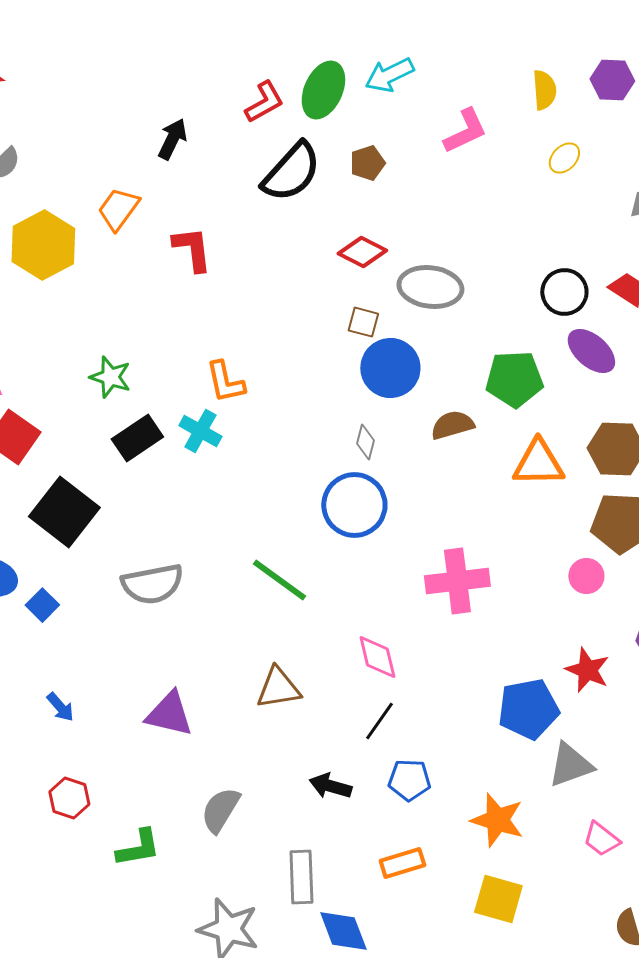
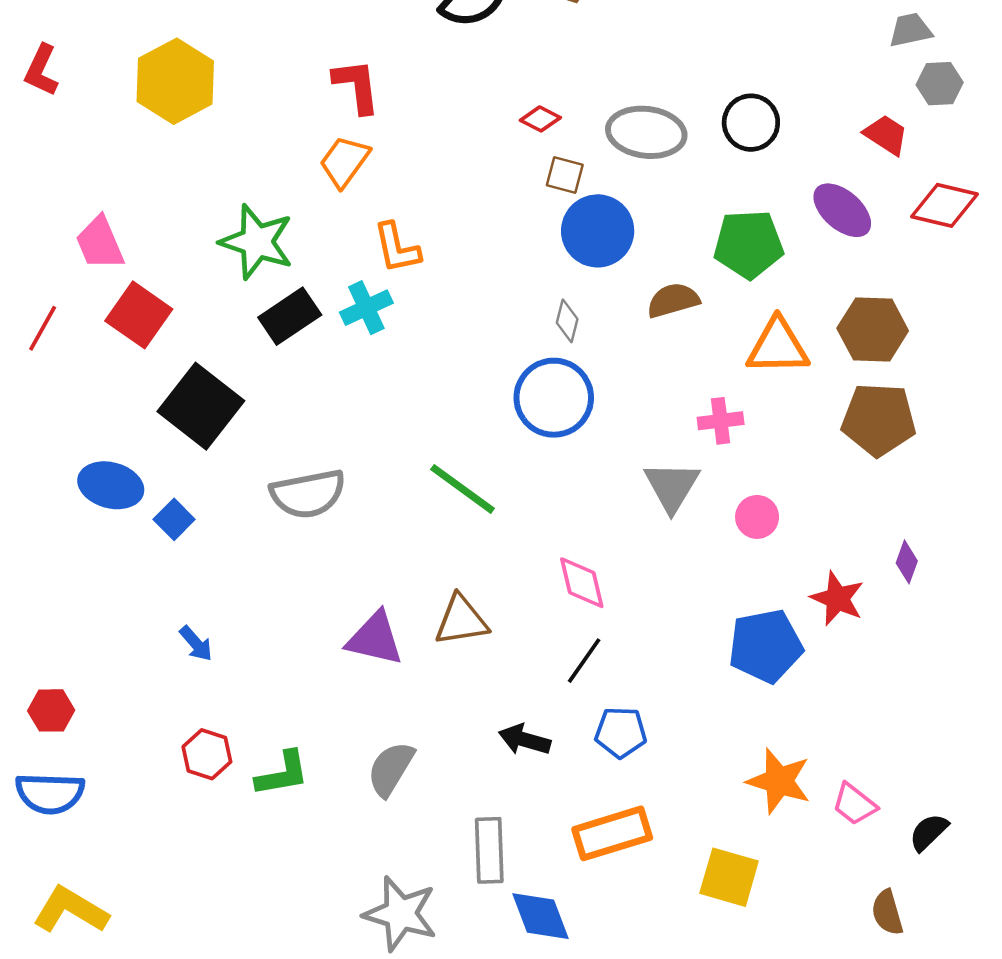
orange trapezoid: (118, 209) -> (344, 162), moved
red diamond: (362, 252) -> (540, 119), moved, size x0.7
black circle: (564, 292) -> (751, 123), moved
green star: (110, 377) -> (257, 242), size x1.5
cyan cross: (200, 431) -> (366, 308), turned 36
pink circle: (586, 576) -> (757, 517), moved
pink cross: (457, 581) -> (721, 421), moved, size x0.6
purple triangle: (169, 714) -> (375, 639), moved
gray triangle: (570, 765) -> (672, 487), moved, turned -39
orange star: (497, 820) -> (779, 781), moved
green L-shape: (138, 848) -> (282, 774), moved
orange rectangle: (402, 863) -> (612, 833), size x1.4

